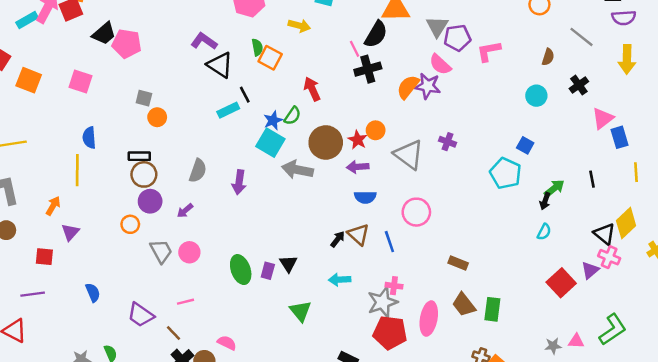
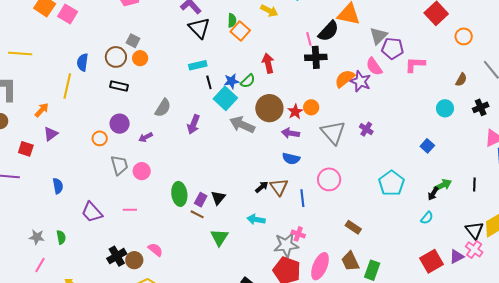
pink square: (80, 81) -> (68, 14), moved
black line: (245, 95) -> (209, 82), moved
cyan pentagon: (506, 173) -> (391, 183), moved
brown circle: (144, 174) -> (116, 57), moved
brown line: (174, 333) -> (197, 214), moved, turned -32

